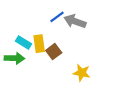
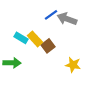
yellow rectangle: (39, 44) -> (35, 39), turned -35
green arrow: (14, 58) -> (12, 63), moved

